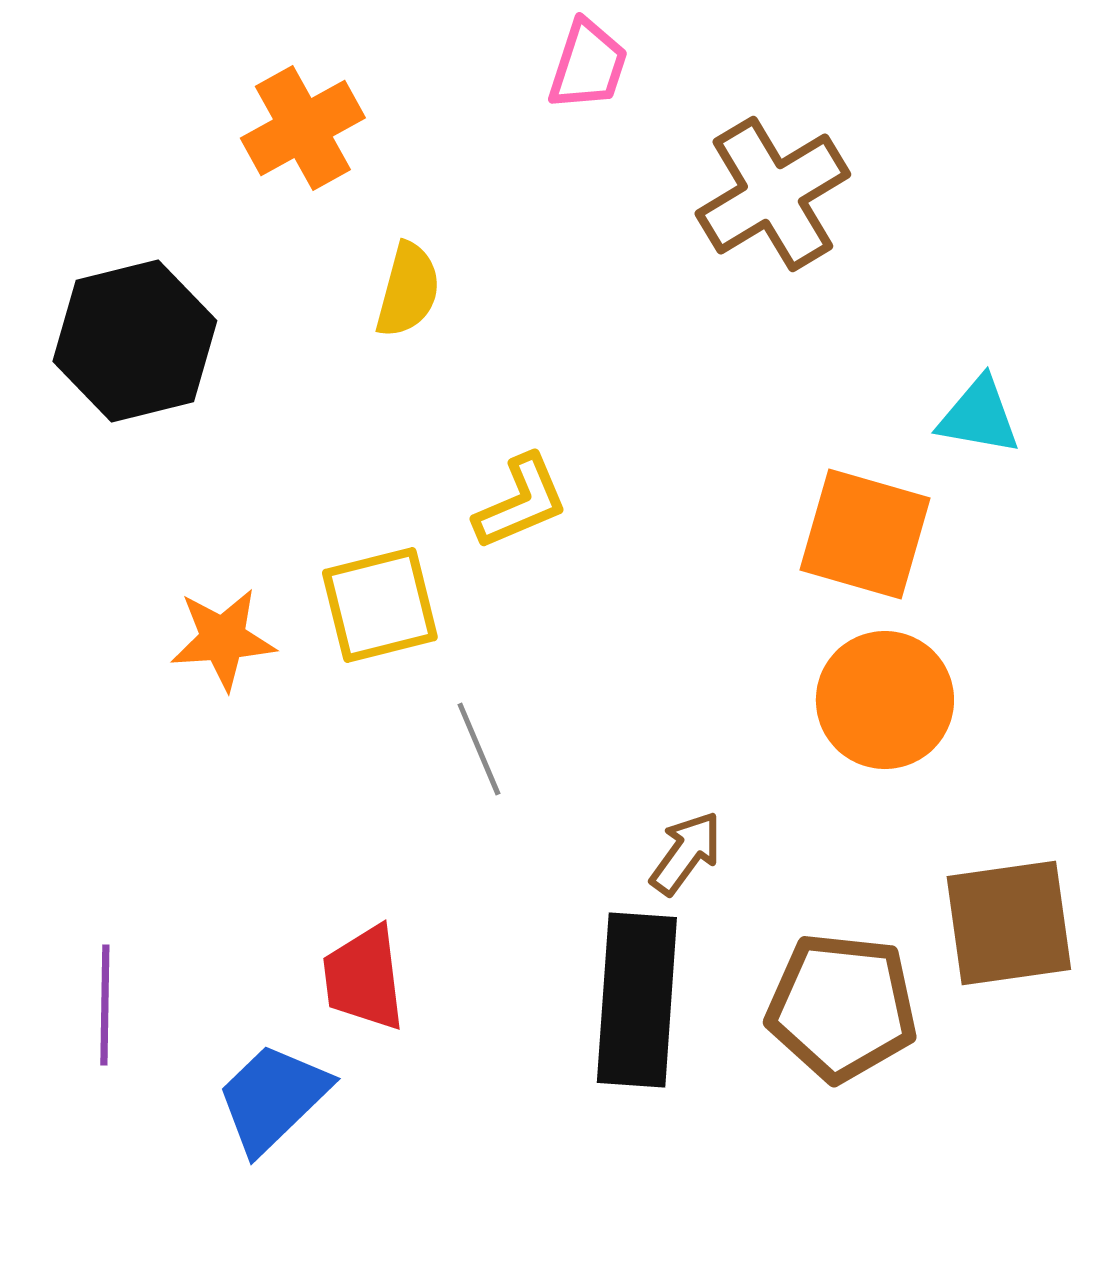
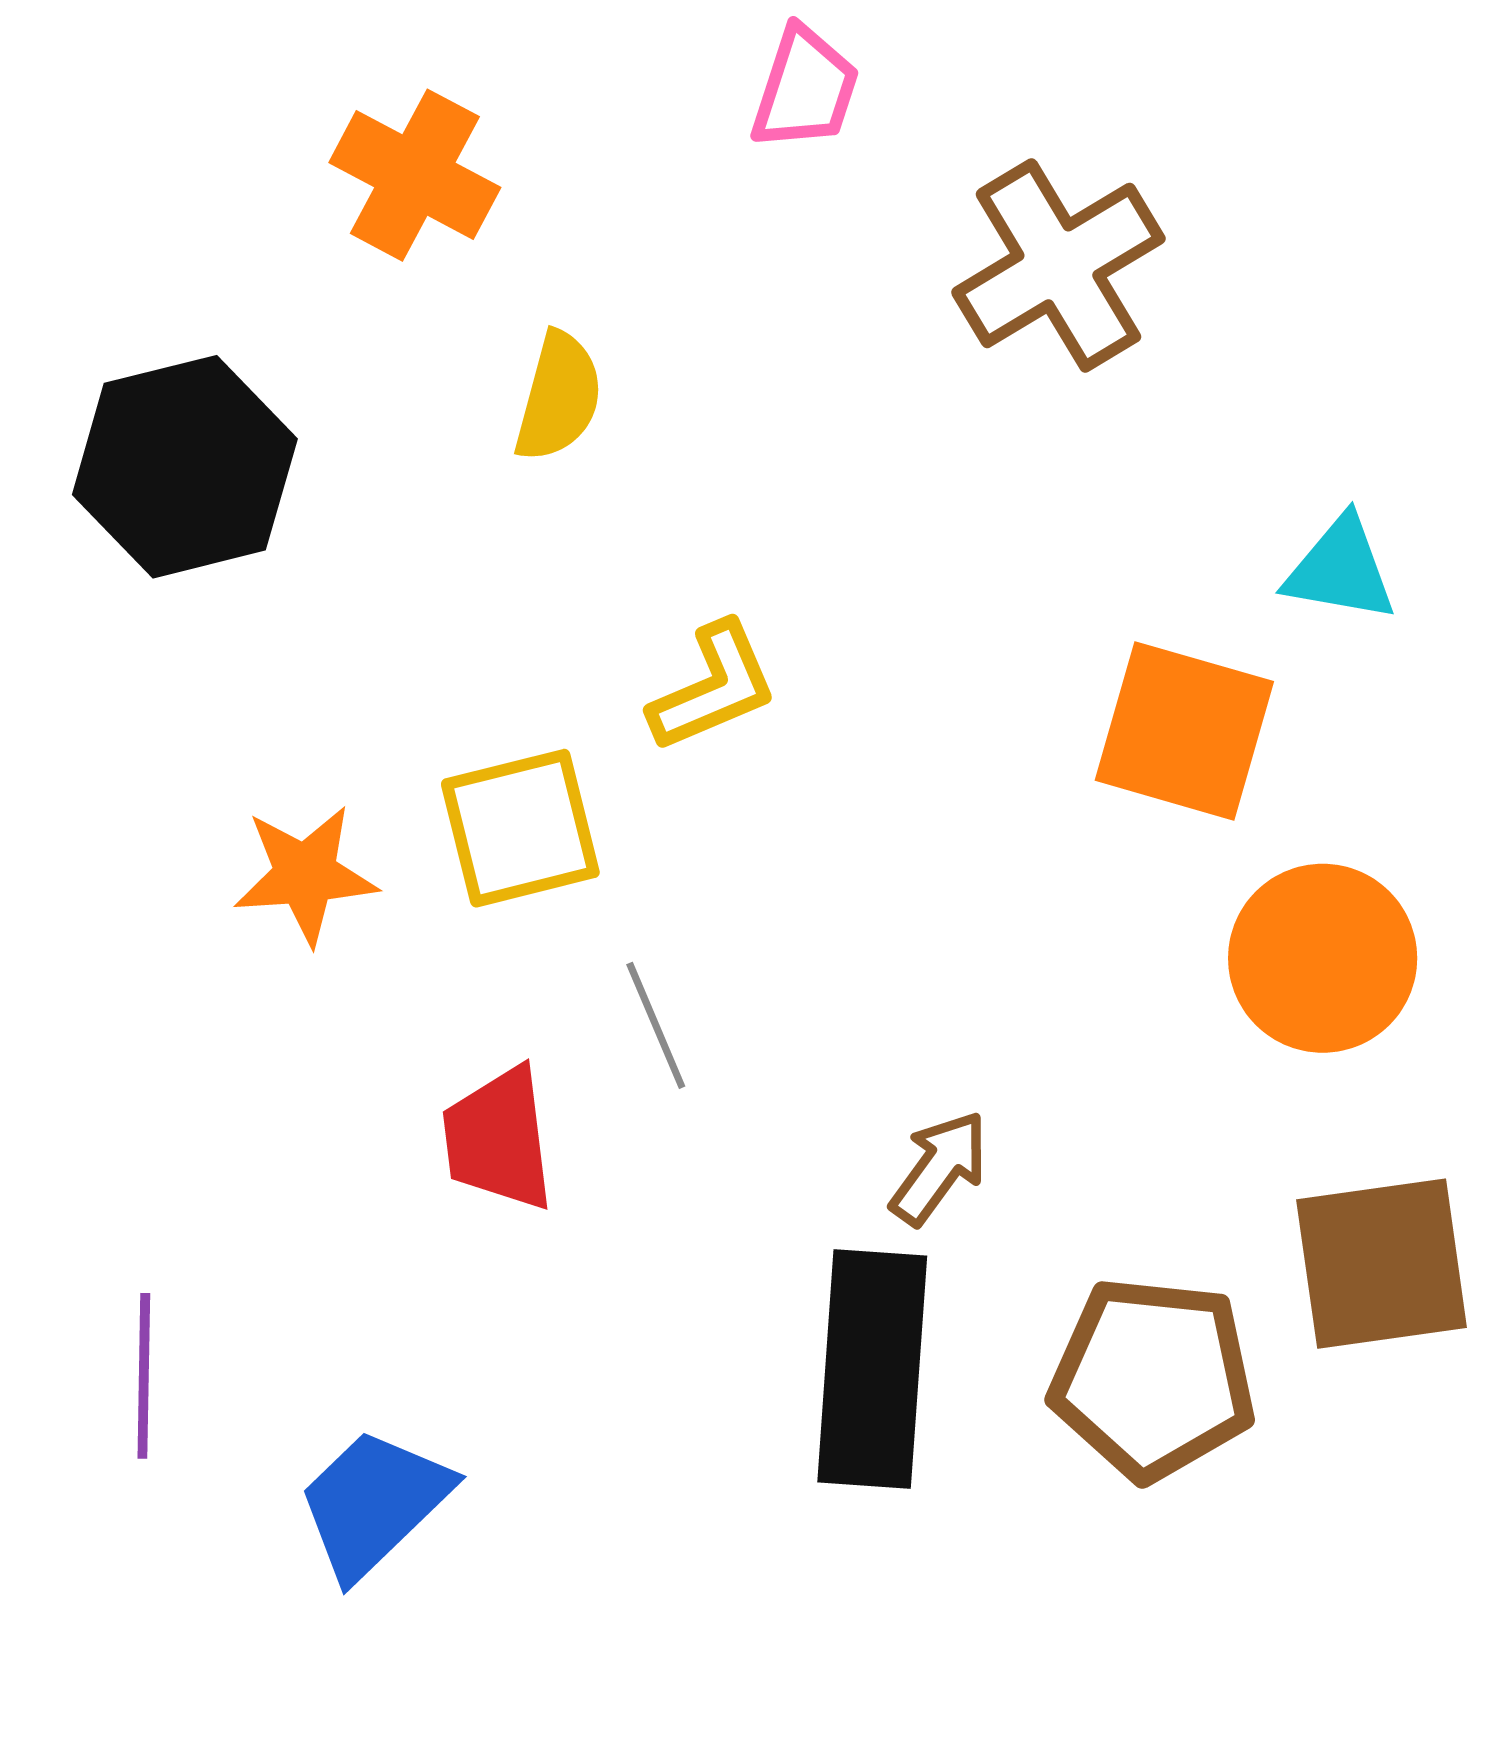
orange cross: (303, 128) -> (415, 175), turned -33
orange circle: (885, 700) -> (1323, 958), moved
red trapezoid: (364, 978) -> (498, 1139), moved

